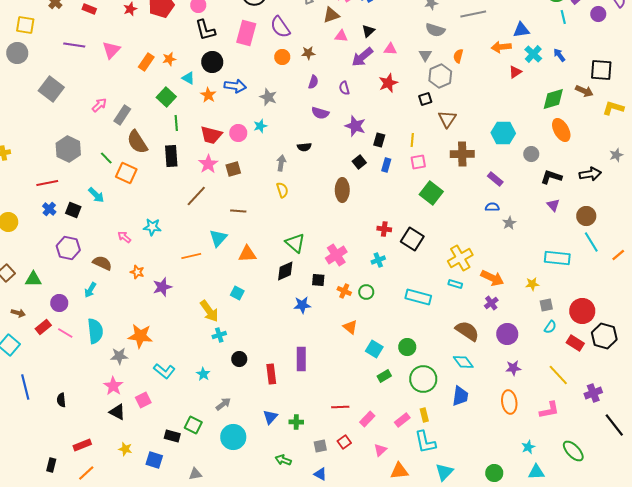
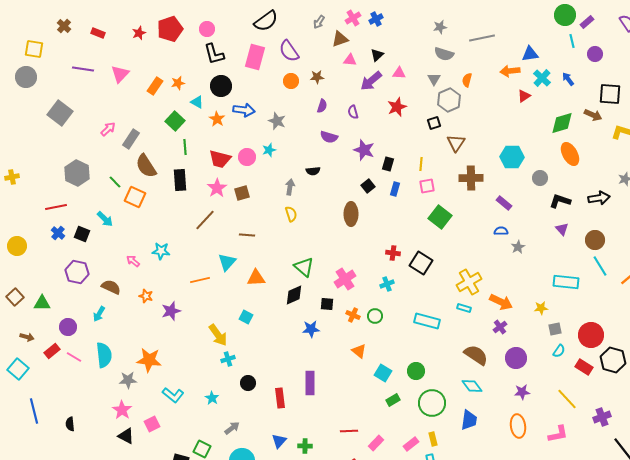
purple circle: (598, 14) -> (595, 54), moved

